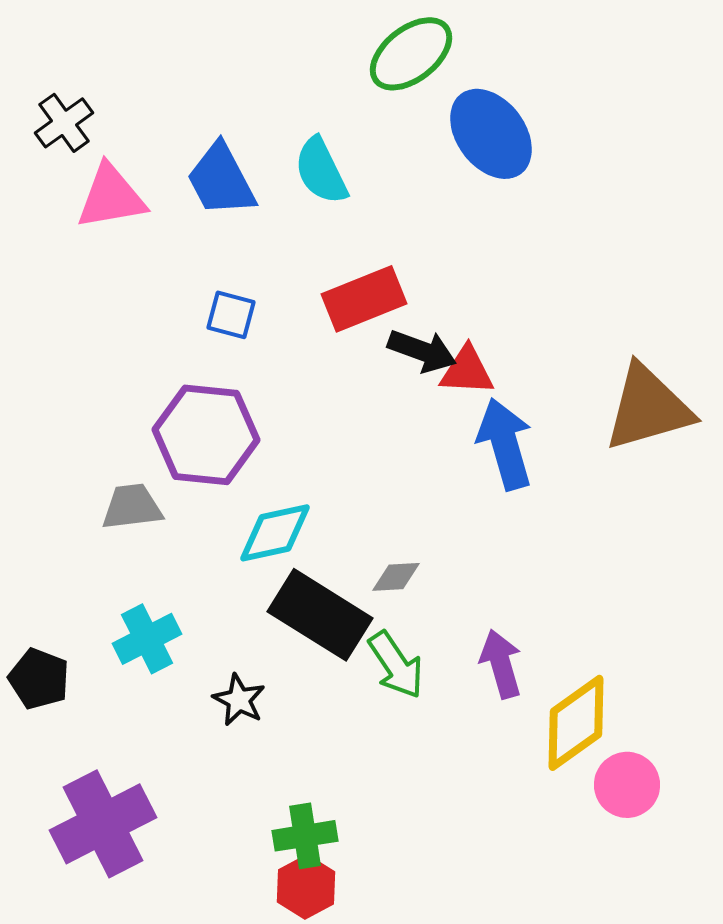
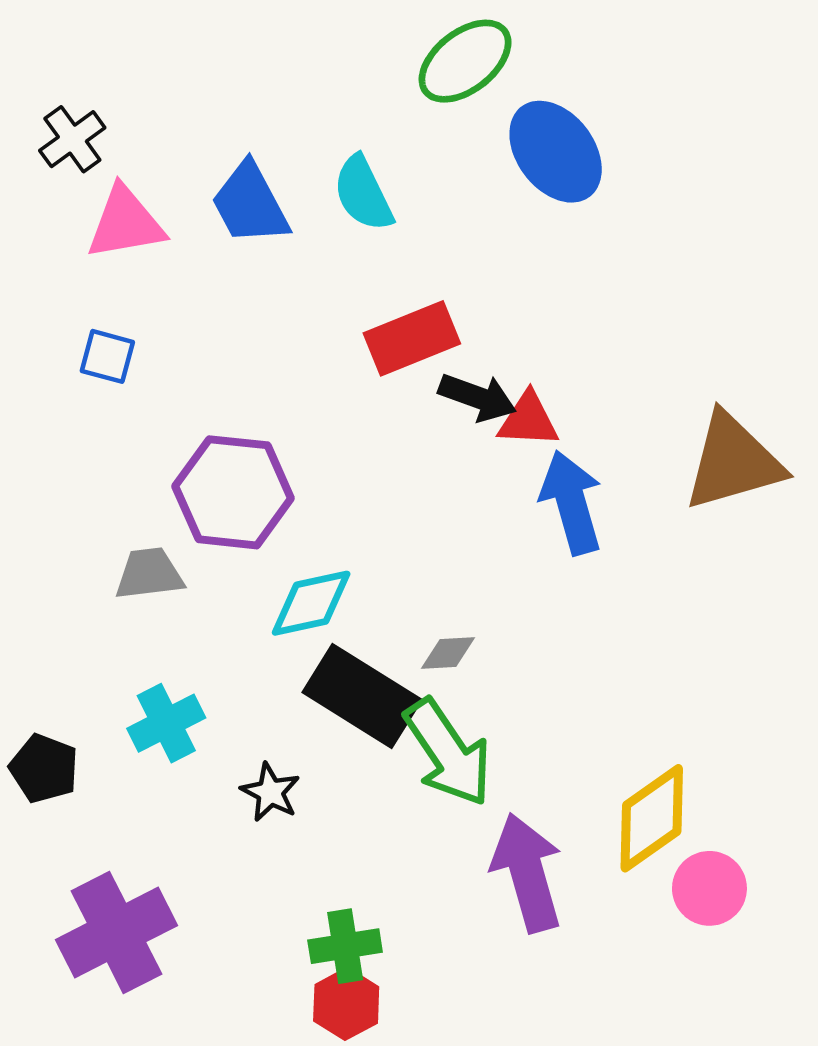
blue square: (231, 315) -> (107, 356), moved
purple arrow: (501, 664) -> (527, 873), moved, size x1.5
green arrow: (396, 665) -> (448, 753), size x1.4

